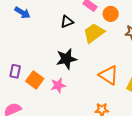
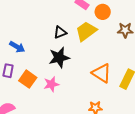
blue arrow: (22, 13) -> (17, 47), moved
black triangle: (67, 22) -> (60, 32), moved

